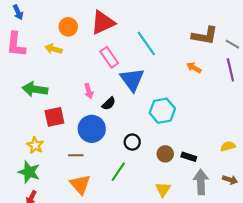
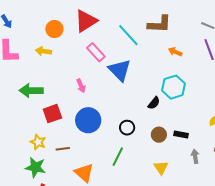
brown L-shape: (205, 36) -> (159, 24), moved
black semicircle: (109, 104) -> (154, 103), moved
cyan hexagon: (162, 111) -> (173, 87), moved
brown line: (76, 155) -> (63, 149), moved
gray arrow: (201, 182) -> (195, 156), size x0.6

